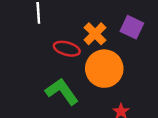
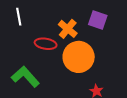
green L-shape: (62, 91) -> (25, 77), moved

